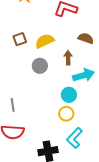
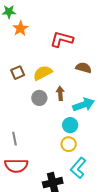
brown arrow: (68, 58) -> (60, 93), moved

